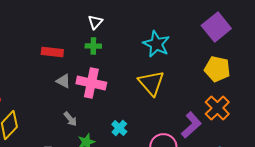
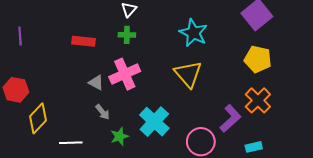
gray triangle: (63, 81) -> (96, 82), moved
pink cross: (91, 83) -> (125, 74), turned -36
cyan cross: (119, 128) -> (154, 122), size x1.8

